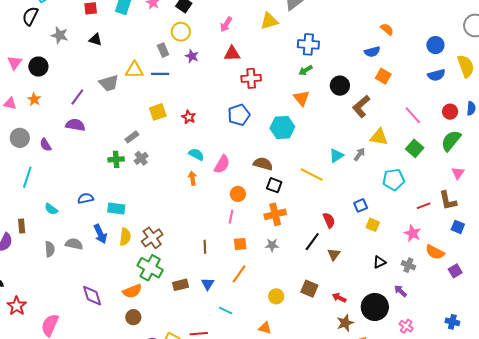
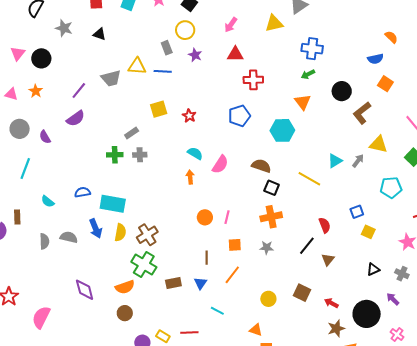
purple semicircle: (75, 125) -> (76, 118), turned 132
gray cross: (141, 158) -> (140, 155), turned 32
orange circle: (238, 194) -> (205, 217), moved
cyan rectangle: (116, 208) -> (113, 204), size x1.4
brown line: (205, 247) -> (207, 258), moved

